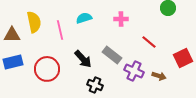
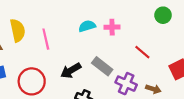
cyan semicircle: (84, 18) -> (87, 26), moved
black arrow: (83, 59) -> (71, 71), turned 102

